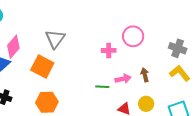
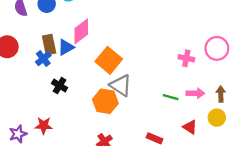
gray triangle: (55, 39) -> (121, 85), moved, turned -45
yellow circle: (146, 104) -> (217, 118), moved

